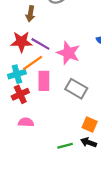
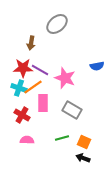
cyan cross: (17, 74) -> (19, 88), moved, turned 35
red cross: (20, 94) -> (22, 115), turned -35
green line: (65, 146) -> (62, 138), moved

